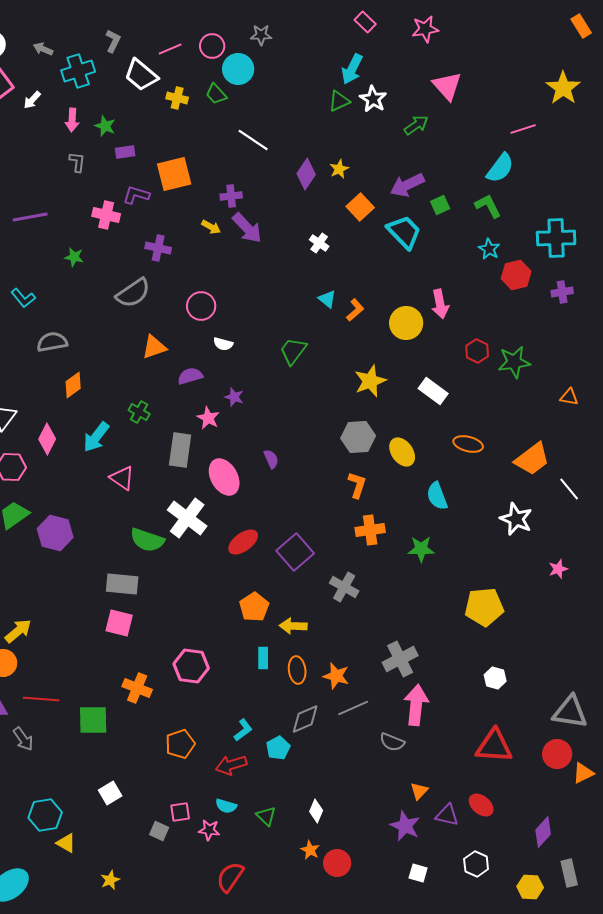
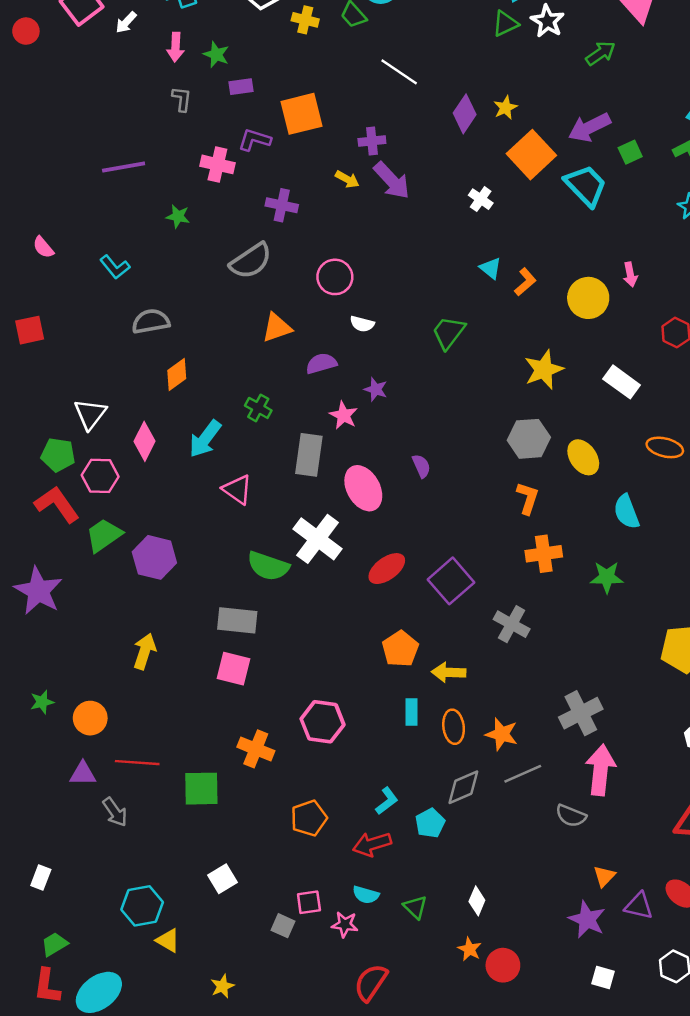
orange square: (360, 207) -> (531, 155), size x1.4
pink arrow: (440, 304) -> (630, 274), size x0.7
yellow arrow: (18, 631) -> (145, 651), moved, turned -32

